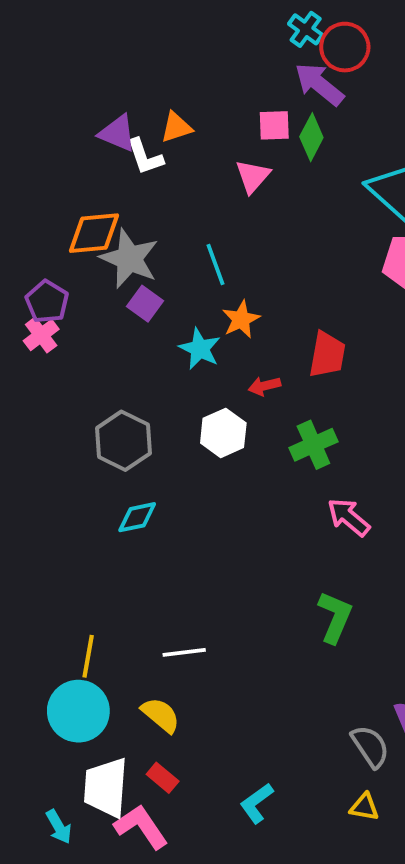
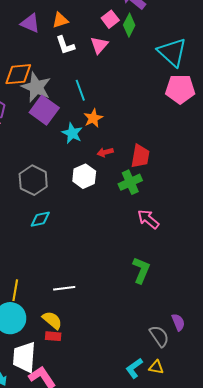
pink square: (274, 125) -> (110, 19), turned -36
white L-shape: (145, 157) -> (65, 45), moved
purple square: (145, 304) -> (44, 110), size x1.6
red trapezoid: (327, 355) -> (140, 156), moved
red rectangle: (163, 778) -> (53, 336), moved, turned -35
cyan L-shape: (257, 803) -> (134, 368), moved

